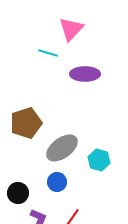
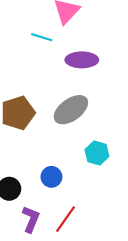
gray ellipse: (62, 148) -> (71, 110), moved

